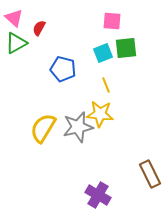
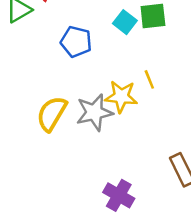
cyan square: (103, 53) -> (125, 22), turned -30
yellow line: (106, 85) -> (149, 79), moved

